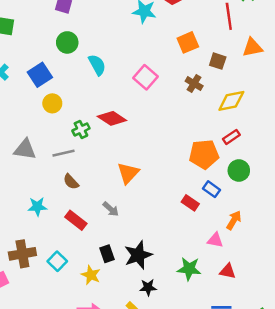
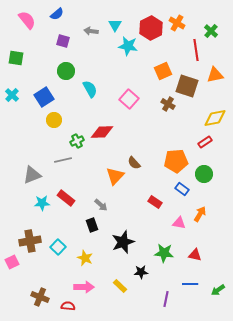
brown square: (218, 61) -> (187, 86), size x1.6
yellow diamond: (231, 101) -> (215, 118), moved
red diamond: (112, 118) -> (102, 132), turned -35
red rectangle: (231, 137) -> (205, 142), moved
gray triangle: (25, 149) -> (32, 175), moved, turned -30
brown semicircle: (71, 182) -> (134, 163), moved
red rectangle: (190, 203) -> (155, 202), moved
red rectangle: (76, 220) -> (66, 198), moved
pink triangle: (215, 240) -> (179, 223), moved
black rectangle: (107, 254) -> (92, 225), moved
black star: (148, 287) -> (141, 272), moved

